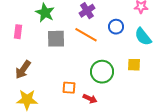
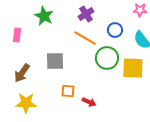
gray square: (56, 39) -> (55, 61), moved
yellow square: (134, 65) -> (133, 68), size x1.6
green circle: (102, 72) -> (107, 58), moved

